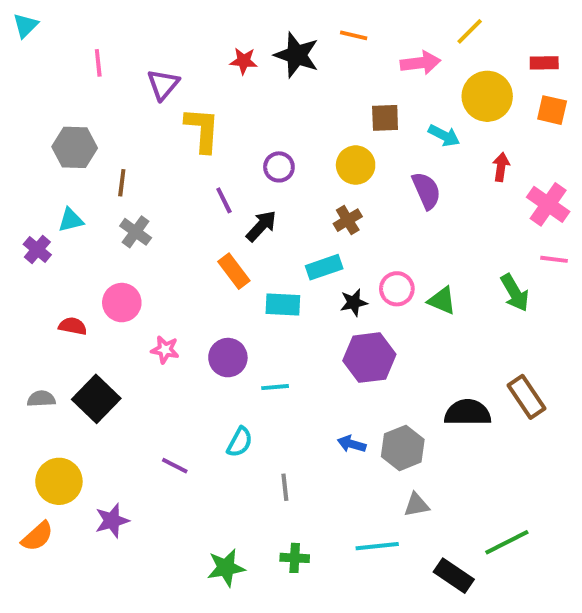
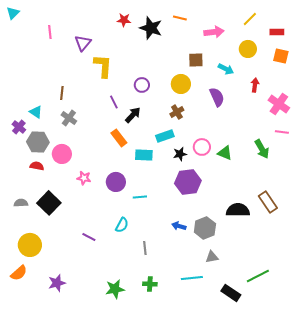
yellow line: (470, 31) -> (250, 19), moved
red star: (244, 61) -> (124, 20), moved
yellow circle: (487, 96) -> (248, 49), size x0.7
gray hexagon: (75, 147) -> (38, 142), moved
cyan triangle: (71, 220) -> (36, 112), turned 48
purple star: (112, 521) -> (57, 283), moved

